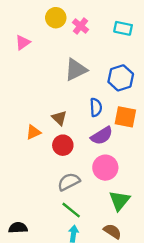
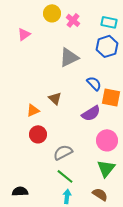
blue hexagon: (121, 78) -> (107, 46), moved
blue semicircle: (96, 107) -> (94, 83), moved, turned -42
red circle: (63, 145) -> (38, 134), moved
pink circle: (105, 168) -> (107, 140), moved

